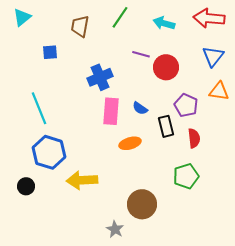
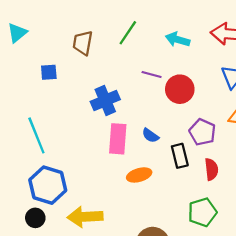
black circle: (26, 186) -> (35, 218), moved

